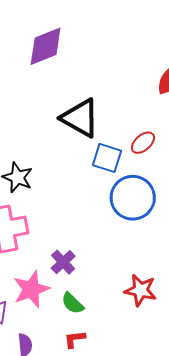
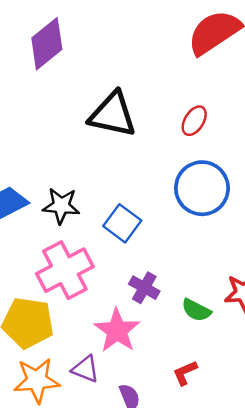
blue square: (107, 158) -> (122, 223), moved, turned 36
green semicircle: (72, 303) -> (196, 310), moved

